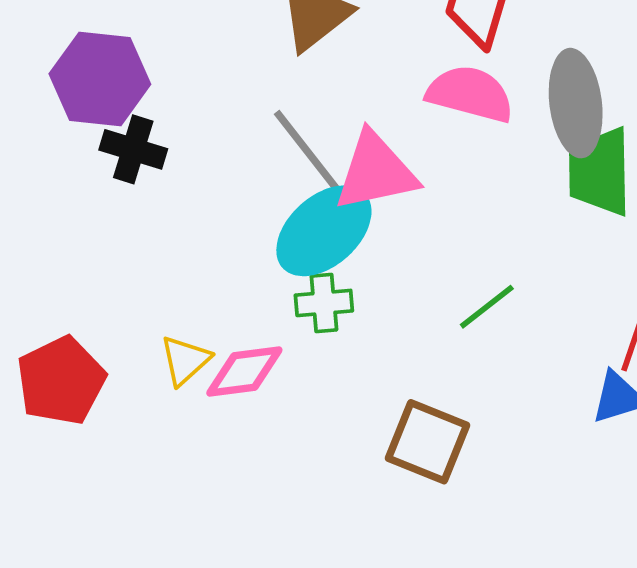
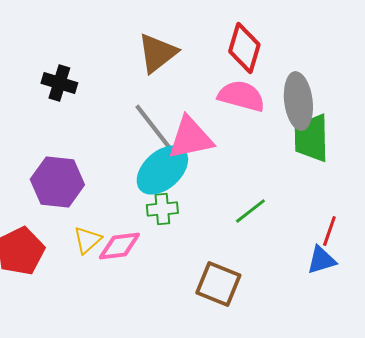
purple hexagon: (100, 79) -> (57, 182), moved
black cross: (133, 149) -> (59, 83), moved

